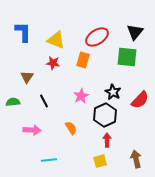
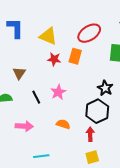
red star: (53, 63) -> (54, 59), moved
pink star: (81, 96) -> (58, 92), moved
orange semicircle: (71, 128) -> (63, 124), turned -40
red arrow: (107, 140) -> (90, 134), moved

